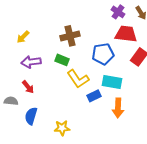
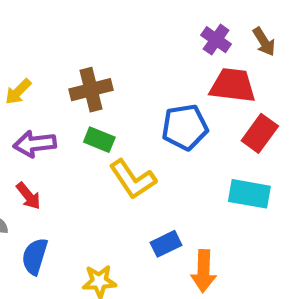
brown cross: (70, 36) -> (91, 90), moved
cyan rectangle: (112, 82) -> (249, 194), moved
blue rectangle: (94, 96) -> (166, 244), moved
orange arrow: (118, 108) -> (204, 271), moved

